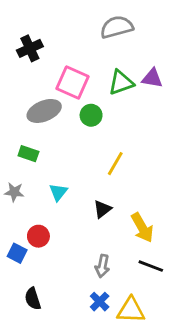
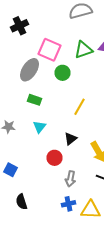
gray ellipse: (44, 111) -> (30, 70), turned -35
green rectangle: (28, 154) -> (34, 100), moved
red circle: (38, 236) -> (54, 158), moved
blue cross: (100, 302) -> (68, 204), turned 32

